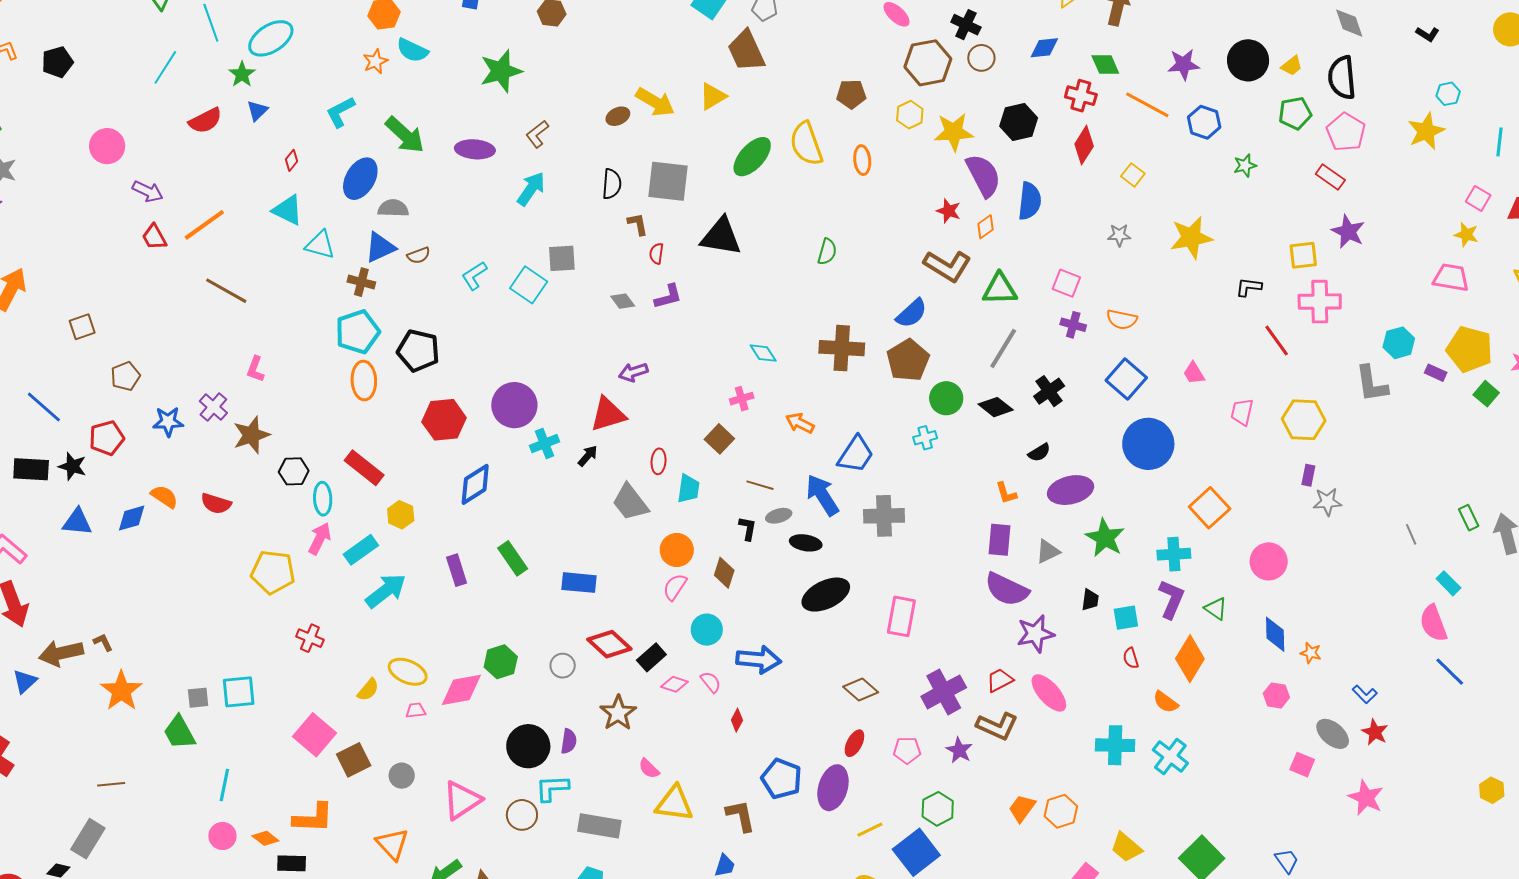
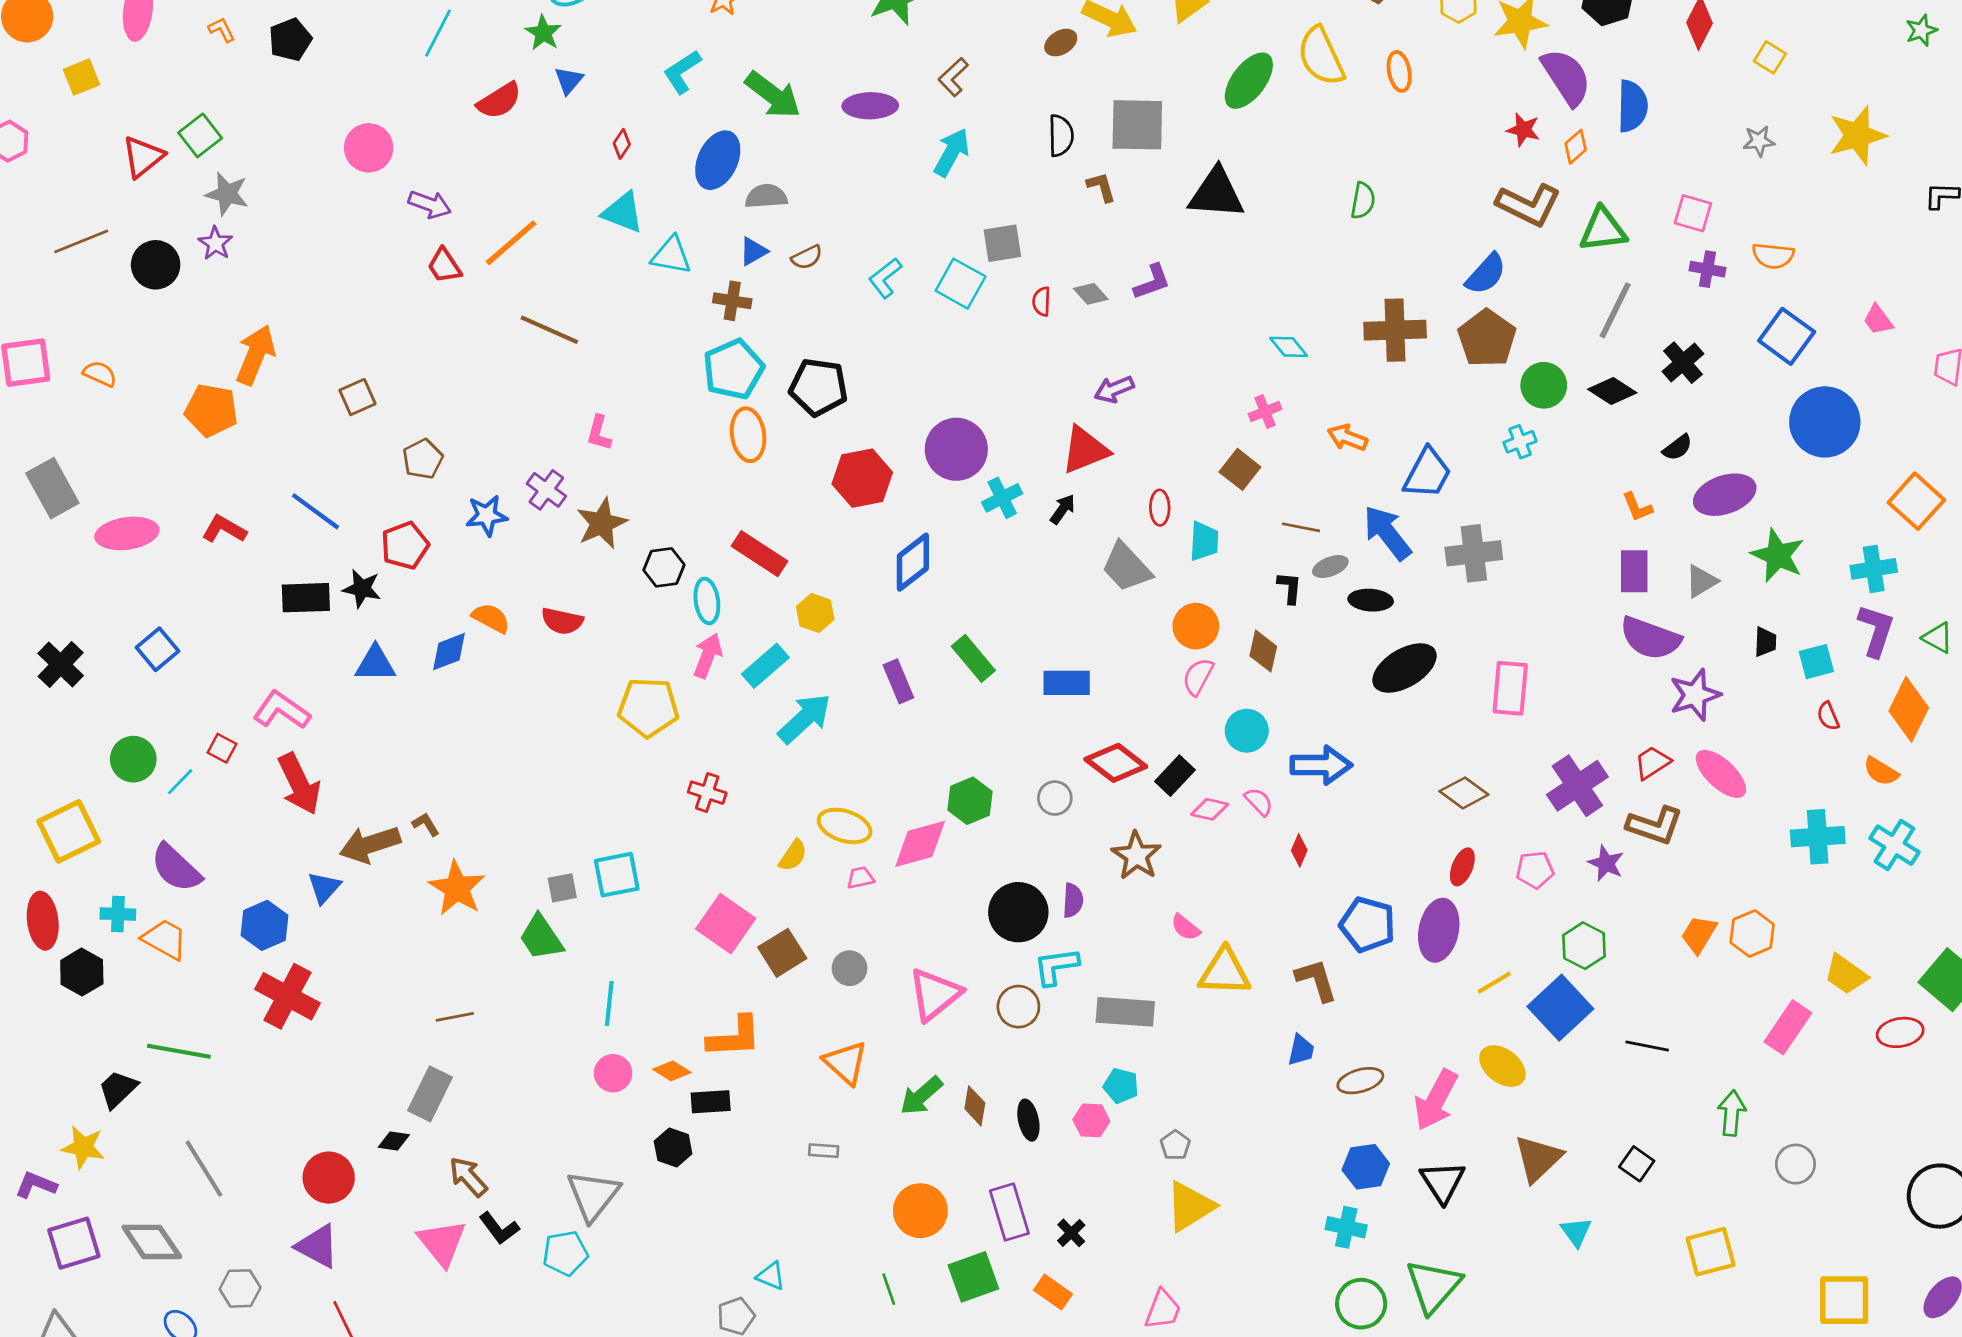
blue triangle: (380, 247) -> (753, 251), size x0.7
red semicircle: (656, 254) -> (1042, 301), moved

